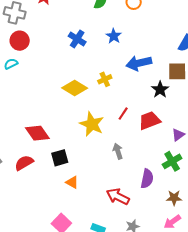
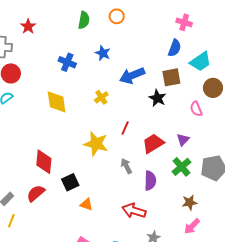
yellow diamond: (75, 88) -> (57, 102), moved, turned 60
red trapezoid: (149, 121) -> (153, 143), moved
red diamond: (37, 133) -> (44, 162), turned 50
purple semicircle: (147, 179) -> (150, 181), moved

